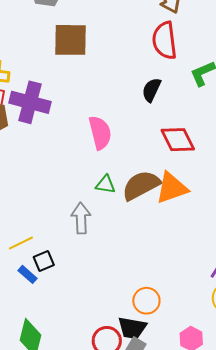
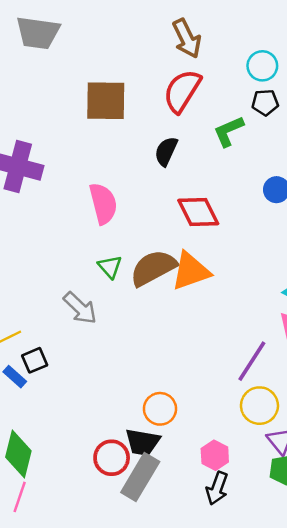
brown square: (70, 40) -> (106, 101), moved
red semicircle: (165, 40) -> (182, 91), turned 39
green triangle: (105, 184) -> (110, 267), turned 40
gray arrow: (81, 218) -> (80, 308), turned 136

